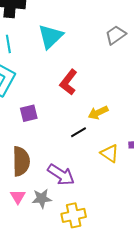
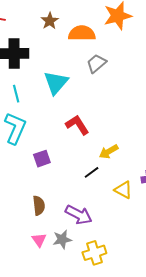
gray trapezoid: (116, 35) -> (96, 63), moved
red L-shape: (68, 82) -> (77, 125), turned 115
brown semicircle: (21, 161) -> (39, 206), size x0.7

